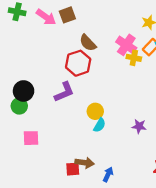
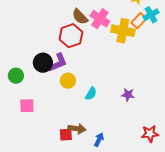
pink cross: (126, 45) -> (100, 19), moved
yellow cross: (134, 58) -> (123, 31), size x1.6
black circle: (24, 91) -> (43, 63), moved
yellow circle: (95, 111) -> (68, 81), moved

